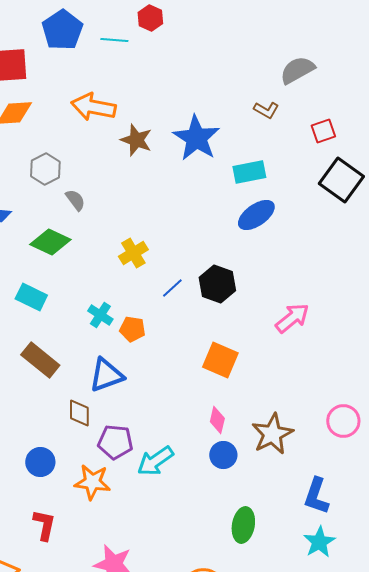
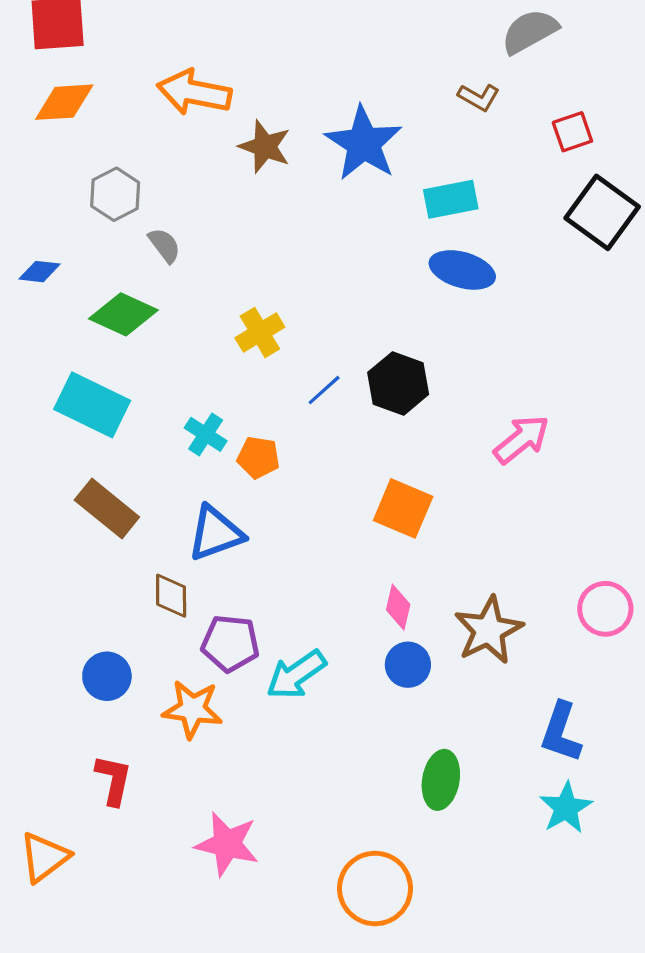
blue ellipse: (256, 215) -> (462, 270), turned 51
cyan rectangle: (31, 297) -> (92, 405), size x1.4

